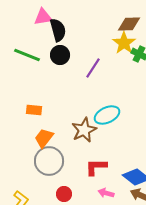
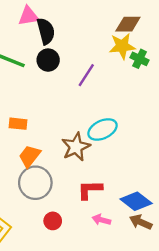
yellow star: (124, 43) -> (122, 46), turned 30

